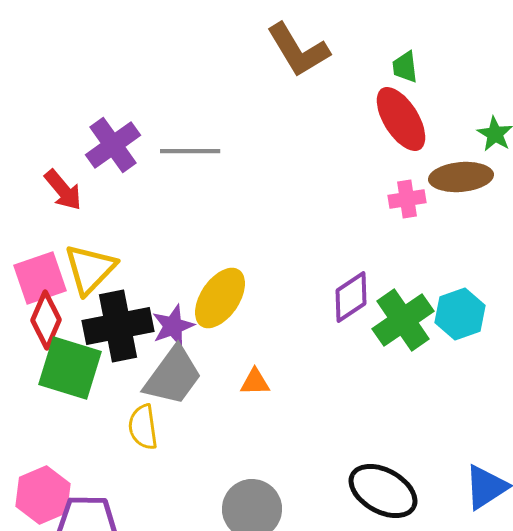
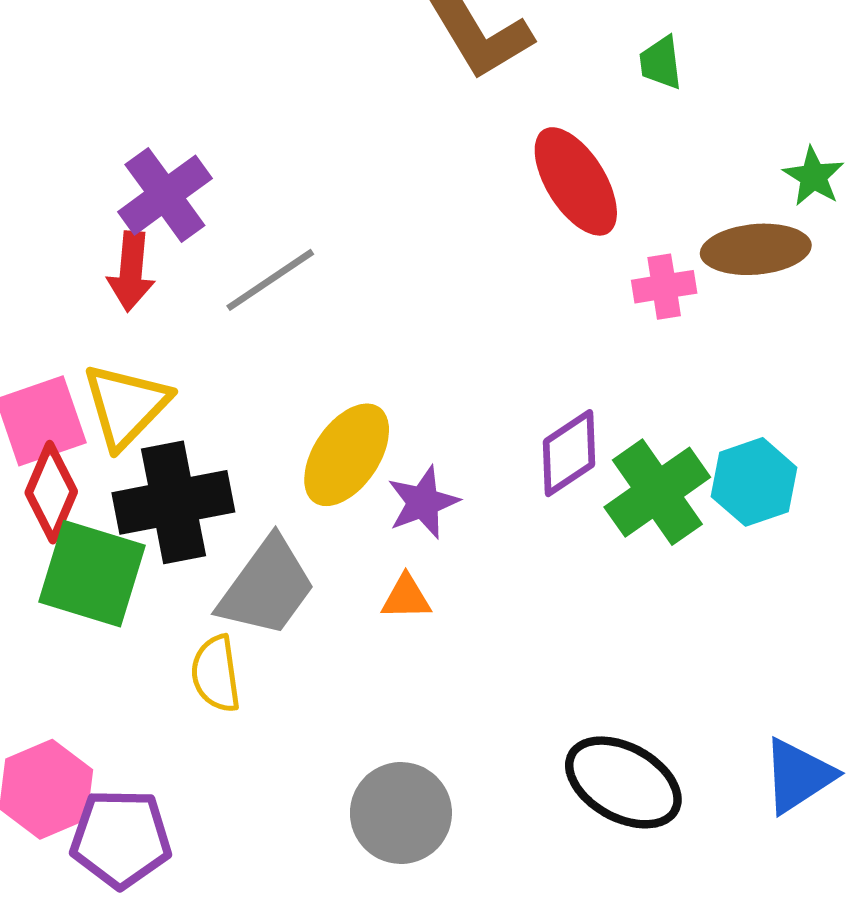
red ellipse: (401, 119) -> (576, 181), moved
gray line: (190, 151) -> (270, 280), moved, turned -34
red arrow: (63, 190) -> (131, 271), moved, turned 45
purple star: (173, 326) -> (423, 502), moved

